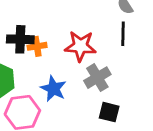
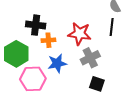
orange cross: (37, 46) -> (48, 40), moved
blue star: (53, 89) -> (57, 63), turned 30

